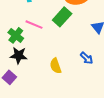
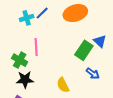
green rectangle: (62, 17) -> (84, 50), moved
pink line: (34, 25) -> (36, 47), turned 72

